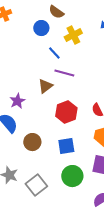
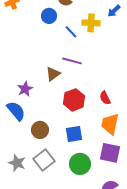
yellow cross: (73, 35) -> (91, 23), moved, turned 30
blue line: (54, 53) -> (71, 32), moved
gray square: (36, 185) -> (44, 160), moved

